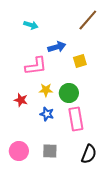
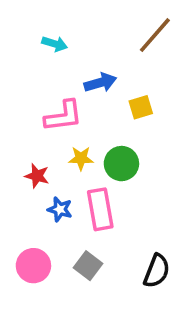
blue star: (47, 114) -> (60, 209), moved
pink rectangle: (76, 119) -> (100, 209), moved
gray square: (50, 151) -> (88, 266), turned 35

